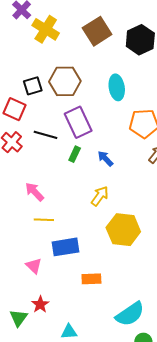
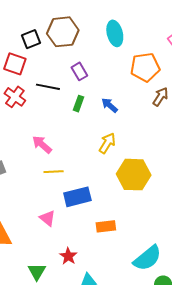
purple rectangle: (78, 122) -> (79, 71), size x0.6
red star: (40, 304) -> (68, 256), moved

